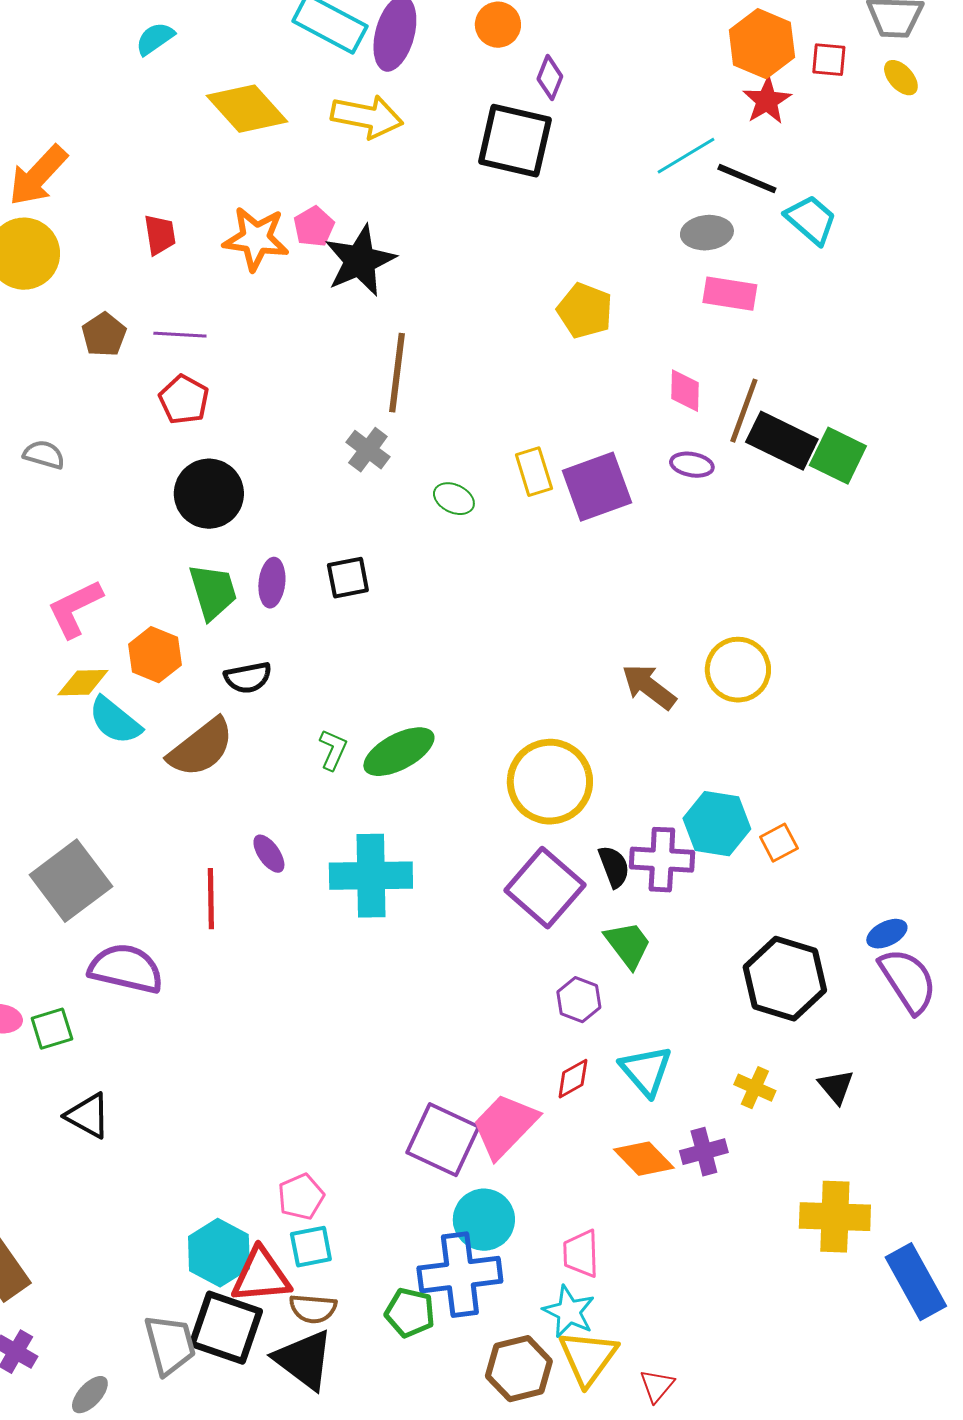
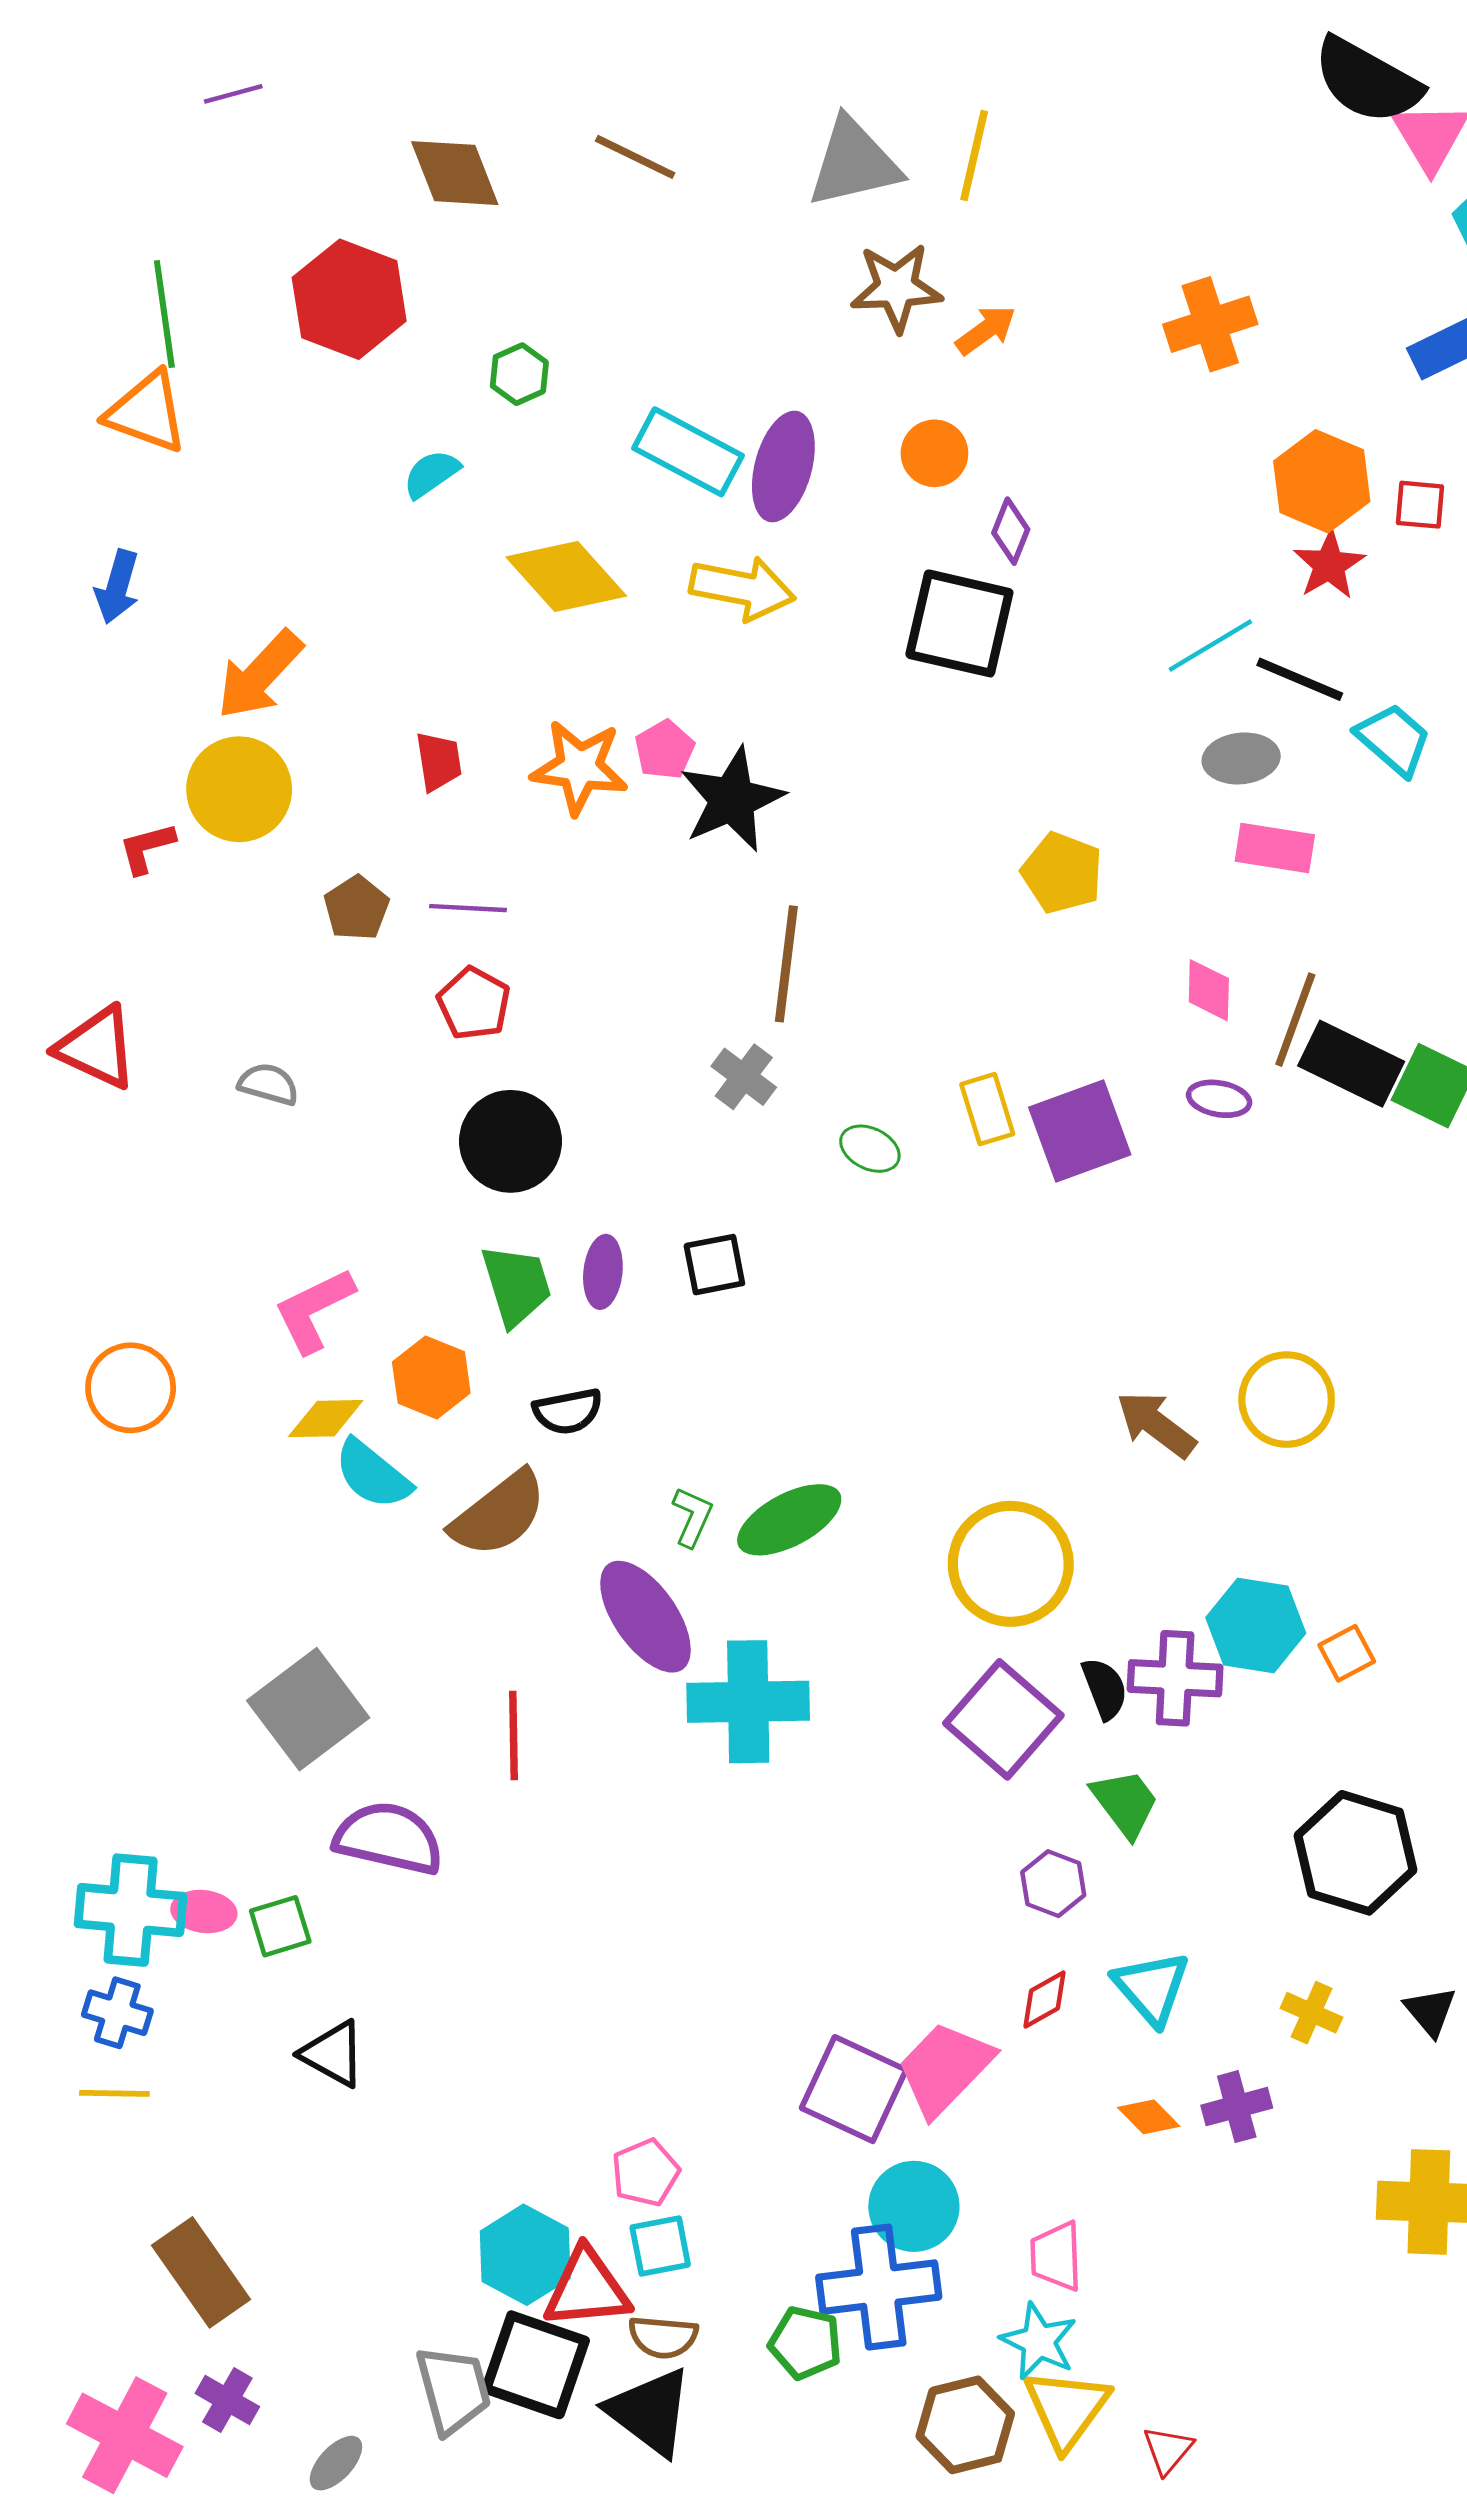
purple ellipse: (269, 854) -> (645, 1617), moved, size x2.0
orange diamond: (644, 1159) -> (1149, 2117), size x0.7

